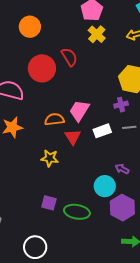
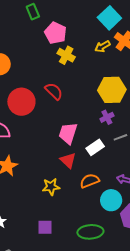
red semicircle: (69, 57) -> (54, 91), moved
orange semicircle: (54, 119) -> (90, 181), moved
purple square: (49, 203) -> (45, 227), moved

